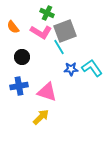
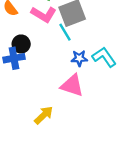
blue cross: (19, 86) -> (14, 58), moved
pink triangle: (47, 92) -> (72, 86), moved

